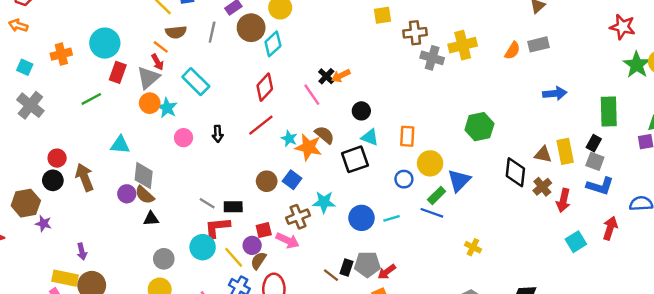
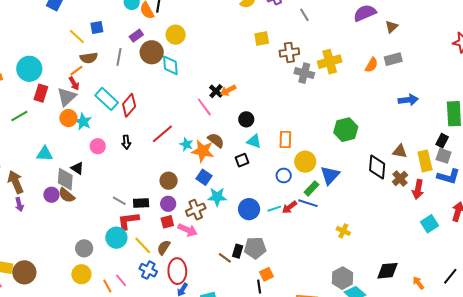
cyan diamond: (273, 44) -> (170, 65), turned -50
orange line: (161, 47) -> (76, 71), turned -72
red diamond: (265, 87) -> (129, 105), moved
yellow rectangle: (565, 151) -> (425, 161), moved
black square: (355, 159) -> (242, 160), size x0.6
blue square: (292, 180) -> (204, 177), moved
black triangle: (151, 219) -> (77, 168), moved, turned 40
purple circle: (252, 245) -> (168, 204), moved
purple arrow: (82, 251) -> (19, 204), moved
red arrow: (387, 272) -> (289, 207), moved

